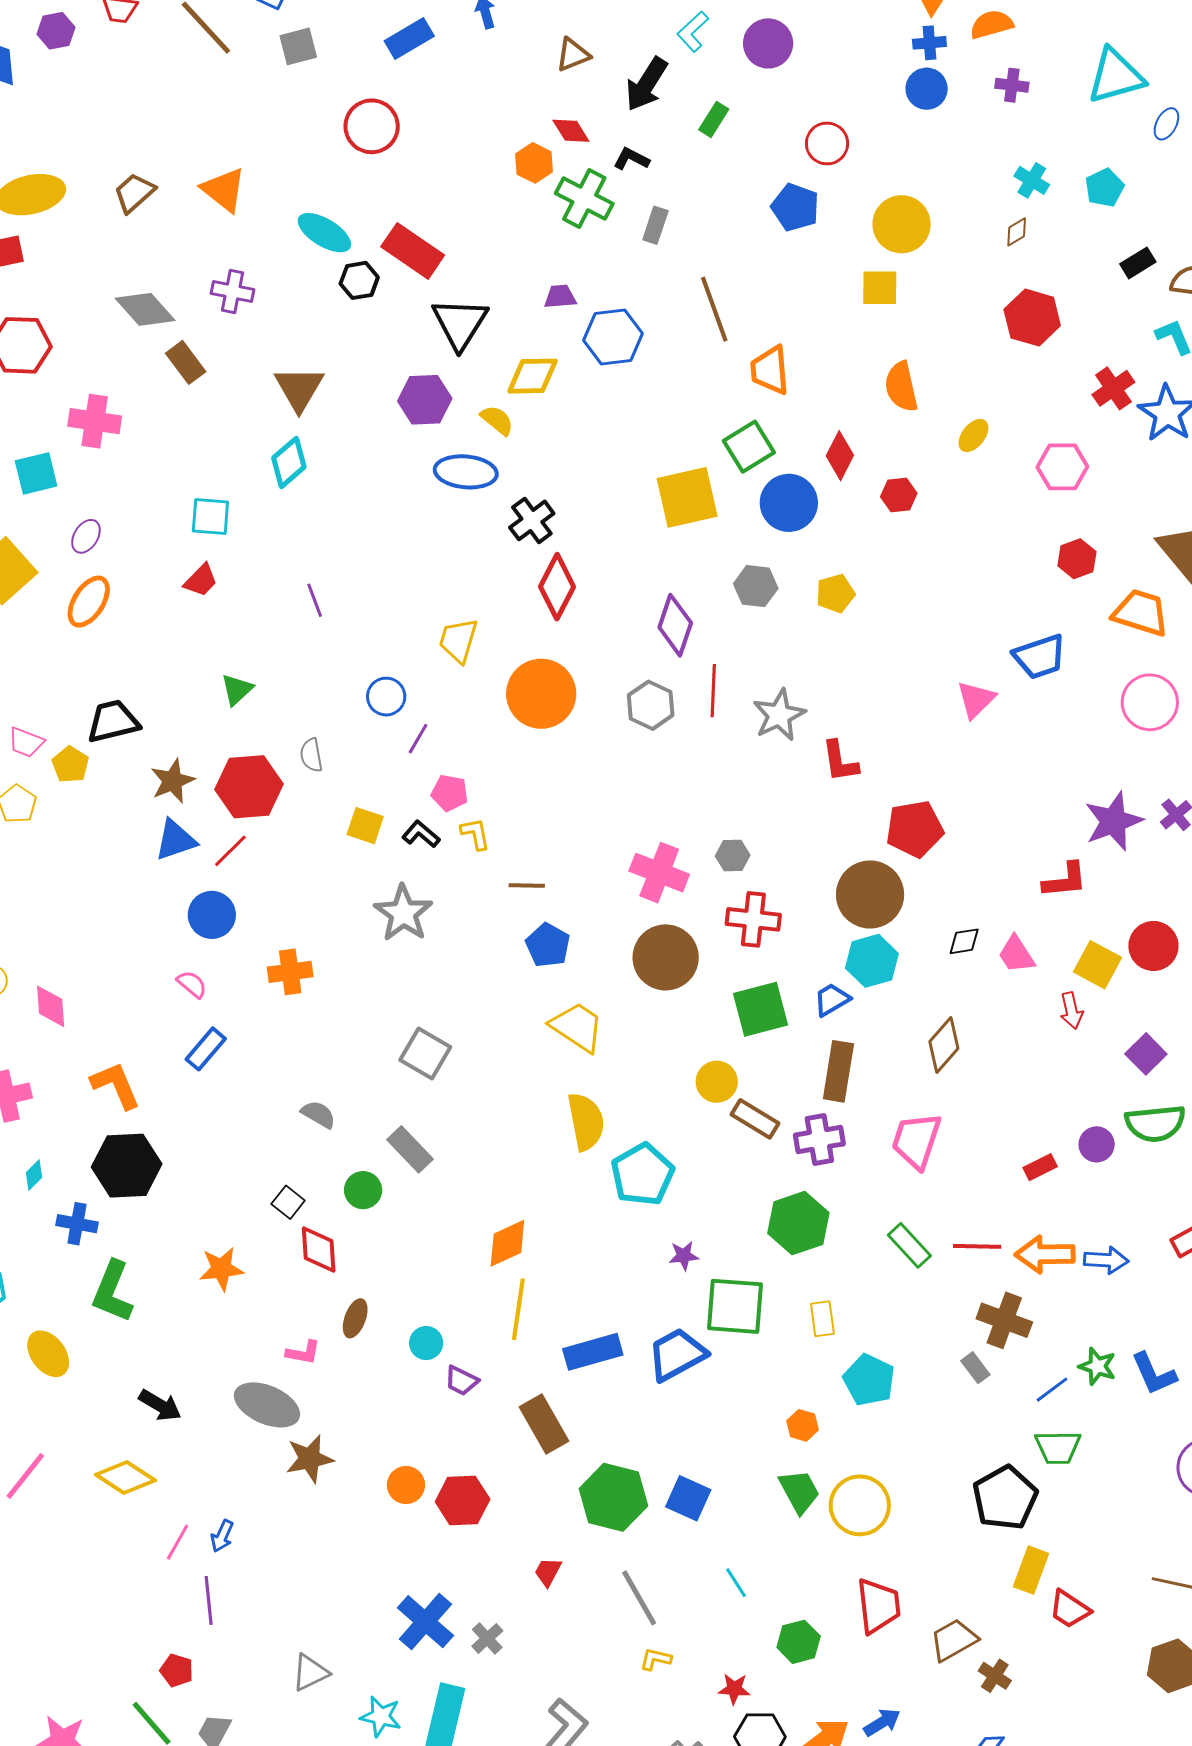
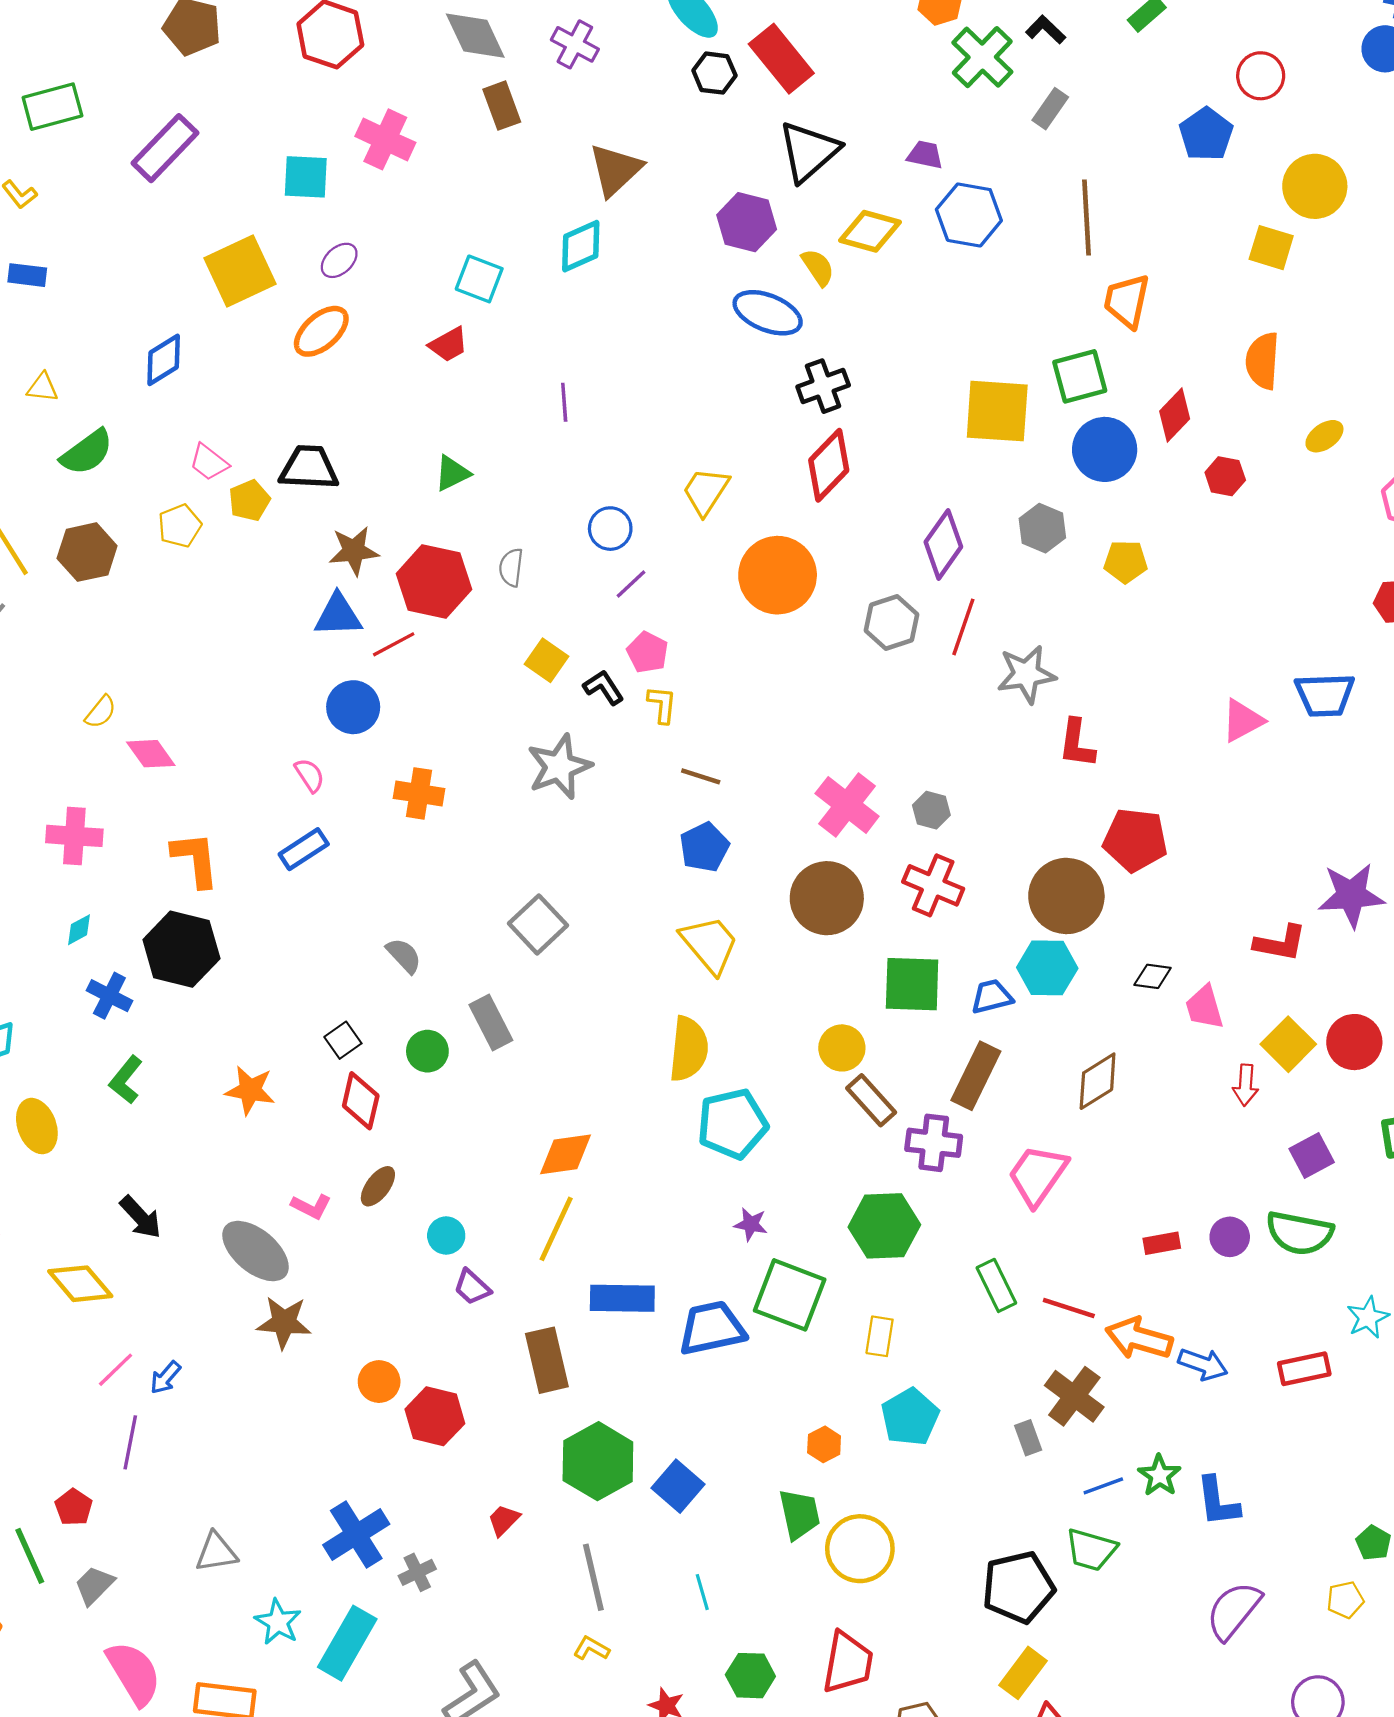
pink diamond: (51, 1006) -> (151, 754), turned -48
green L-shape: (112, 1292) -> (126, 1080), size x0.7

